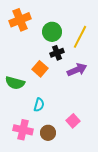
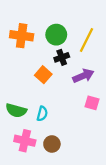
orange cross: (20, 20) -> (22, 36), moved, turned 30
green semicircle: (15, 83) -> (16, 110), moved
pink square: (73, 121) -> (92, 103), moved, turned -32

